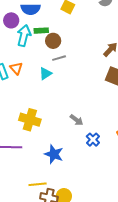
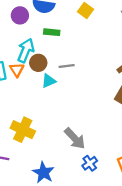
cyan arrow: (24, 36) -> (26, 50), moved
brown circle: (53, 41) -> (38, 63), moved
gray arrow: (77, 120) -> (75, 138), size x1.5

